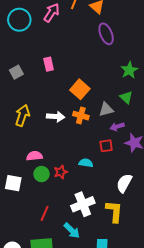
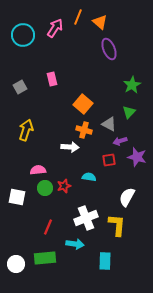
green triangle: (126, 97) -> (129, 112), turned 32
gray triangle: (106, 109) -> (109, 124), turned 42
white arrow: (56, 117) -> (70, 147), moved
cyan arrow: (72, 231) -> (75, 244), turned -36

